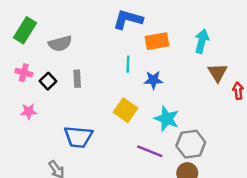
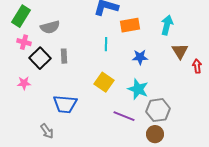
pink cross: (24, 73) -> (24, 42), moved
blue star: (153, 80) -> (140, 57), moved
black square: (48, 81) -> (40, 58), size x1.5

